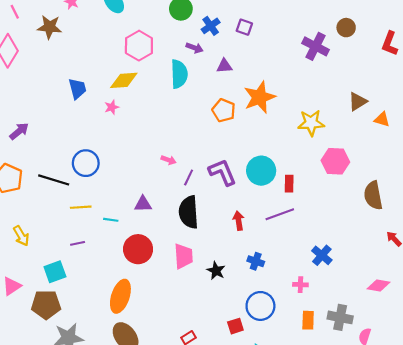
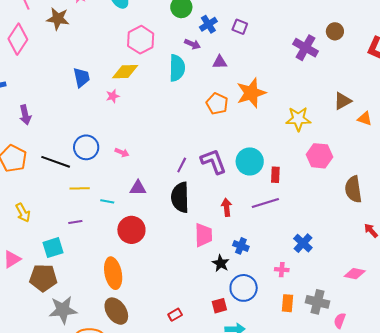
purple arrow: (19, 131) -> (25, 115), turned 114
pink arrow: (169, 160) -> (122, 152), moved
pink trapezoid: (183, 256) -> (203, 235), moved
black star: (216, 271) -> (221, 263), moved
orange ellipse: (120, 296) -> (113, 273), turned -32

